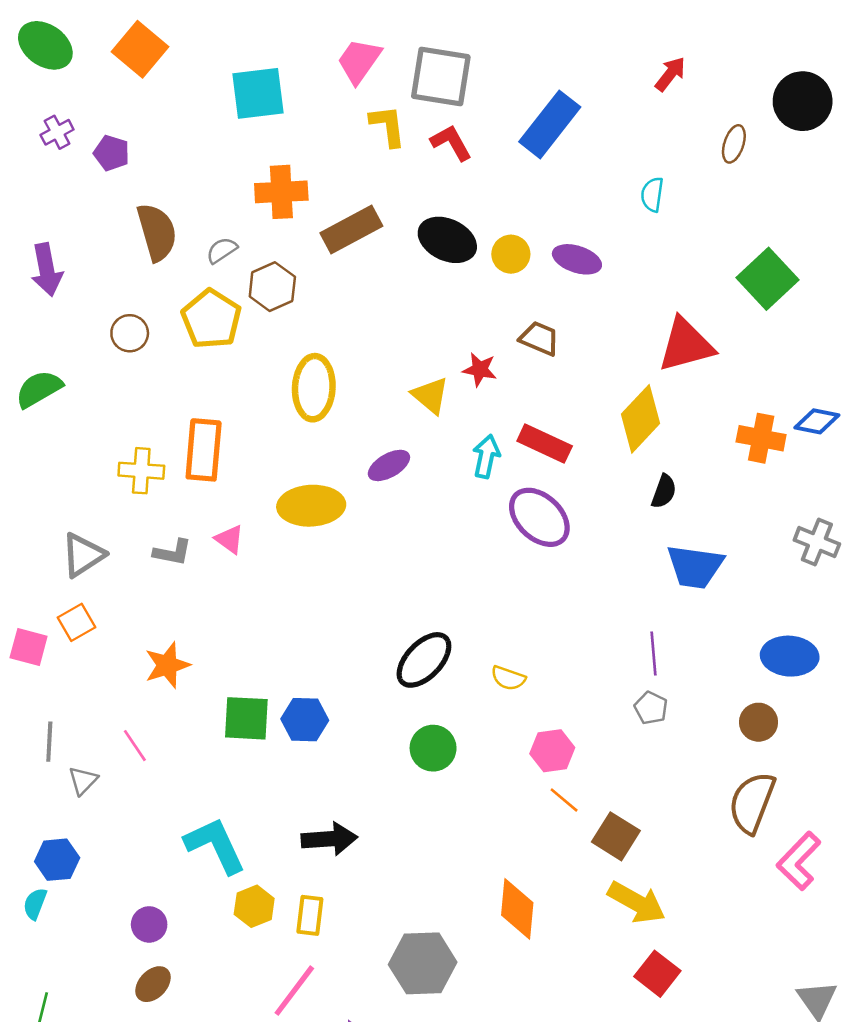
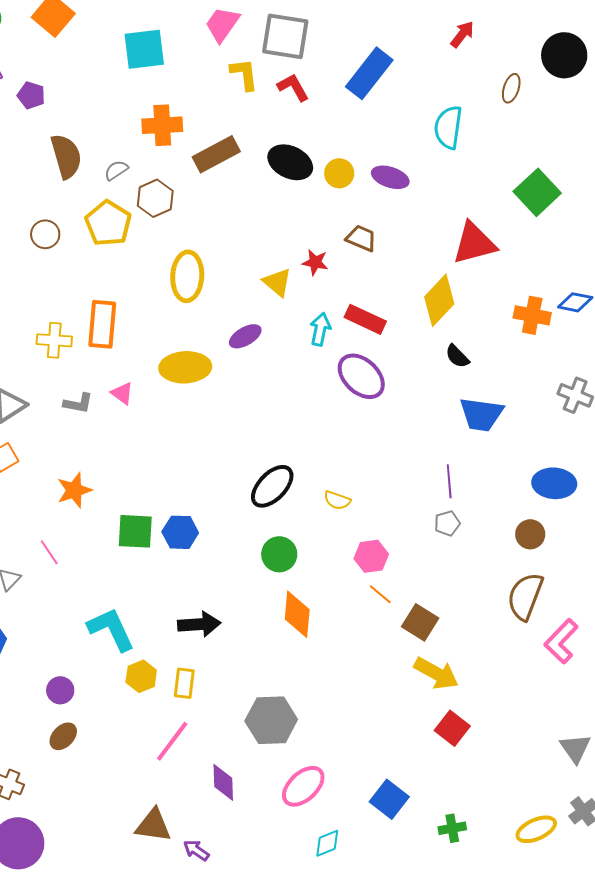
cyan semicircle: (652, 194) -> (448, 127), size x1.6
black semicircle: (664, 491) -> (457, 356), turned 116
gray pentagon: (651, 708) -> (447, 523), turned 30
orange diamond: (517, 909) -> (297, 614), moved

